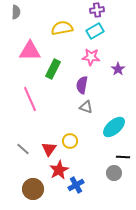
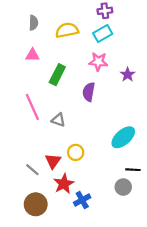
gray semicircle: (16, 12) -> (33, 23), moved
pink triangle: (30, 51) -> (32, 55), size x0.6
gray triangle: (86, 107) -> (58, 120), moved
gray line: (23, 149) -> (32, 170), moved

